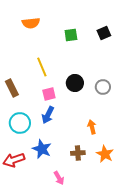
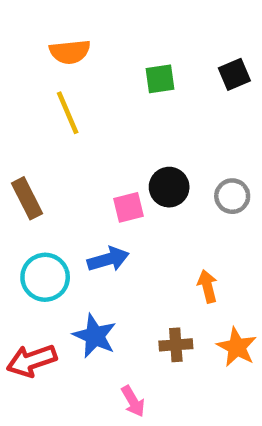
yellow line: (42, 67) -> (68, 113), moved
pink square: (49, 94) -> (128, 207), moved
blue arrow: (48, 115) -> (108, 259), turned -132

